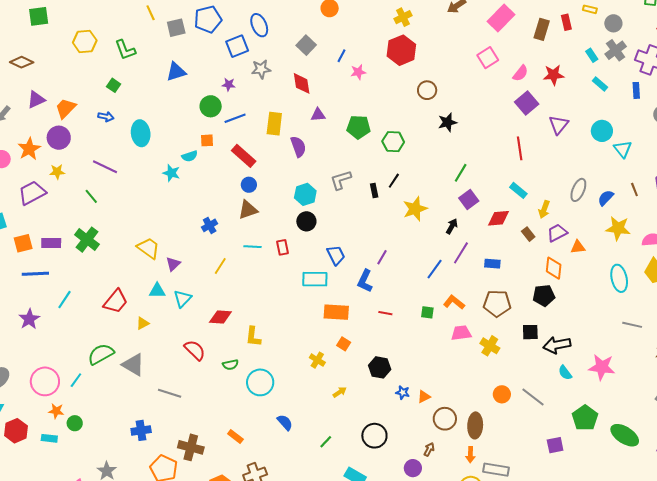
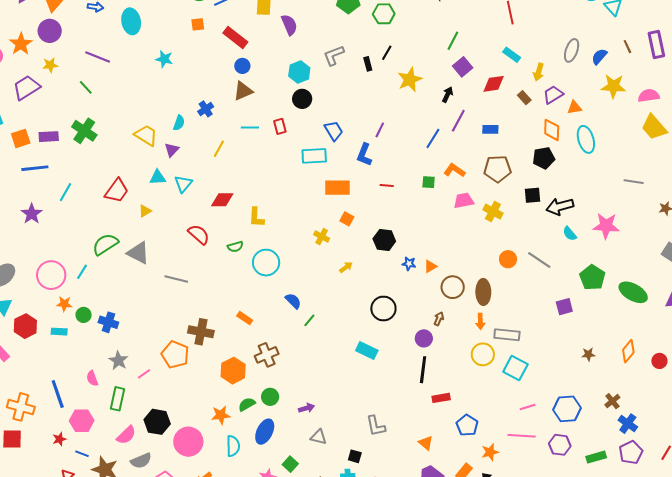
cyan semicircle: (190, 156) -> (179, 123), moved, turned -49
cyan ellipse: (619, 278) -> (586, 139), moved
blue cross: (141, 430) -> (108, 322), moved, turned 30
green line: (326, 442) -> (309, 320), moved

